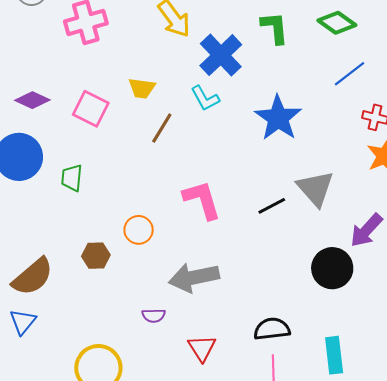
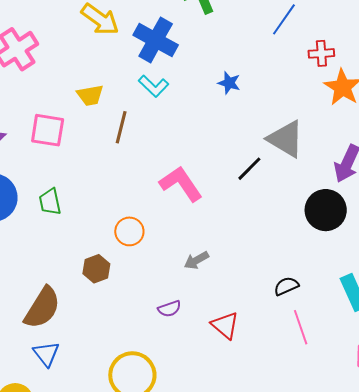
blue star: (278, 118) -> (229, 83), size x0.5
gray arrow: (194, 277) -> (196, 260), size x0.5
black semicircle: (272, 329) -> (286, 286), size x0.7

